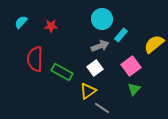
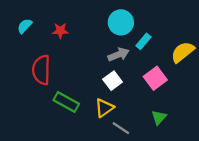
green rectangle: (62, 72) -> (66, 102), moved
green triangle: (134, 89) -> (159, 117), moved

